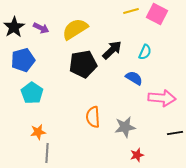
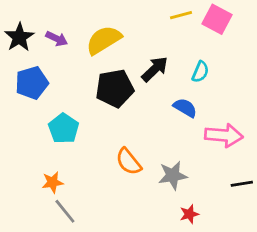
cyan pentagon: (32, 93) -> (64, 128), moved
orange semicircle: (93, 117) -> (128, 162), turned -35
gray line: (47, 153) -> (65, 211), turned -42

